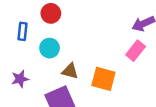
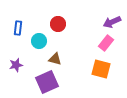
red circle: (51, 13) -> (58, 24), moved
orange square: (103, 79) -> (101, 69), moved

